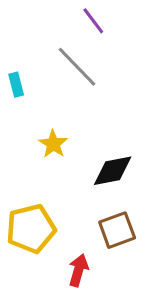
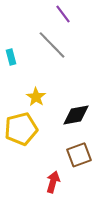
yellow pentagon: (31, 229) -> (21, 129), moved

